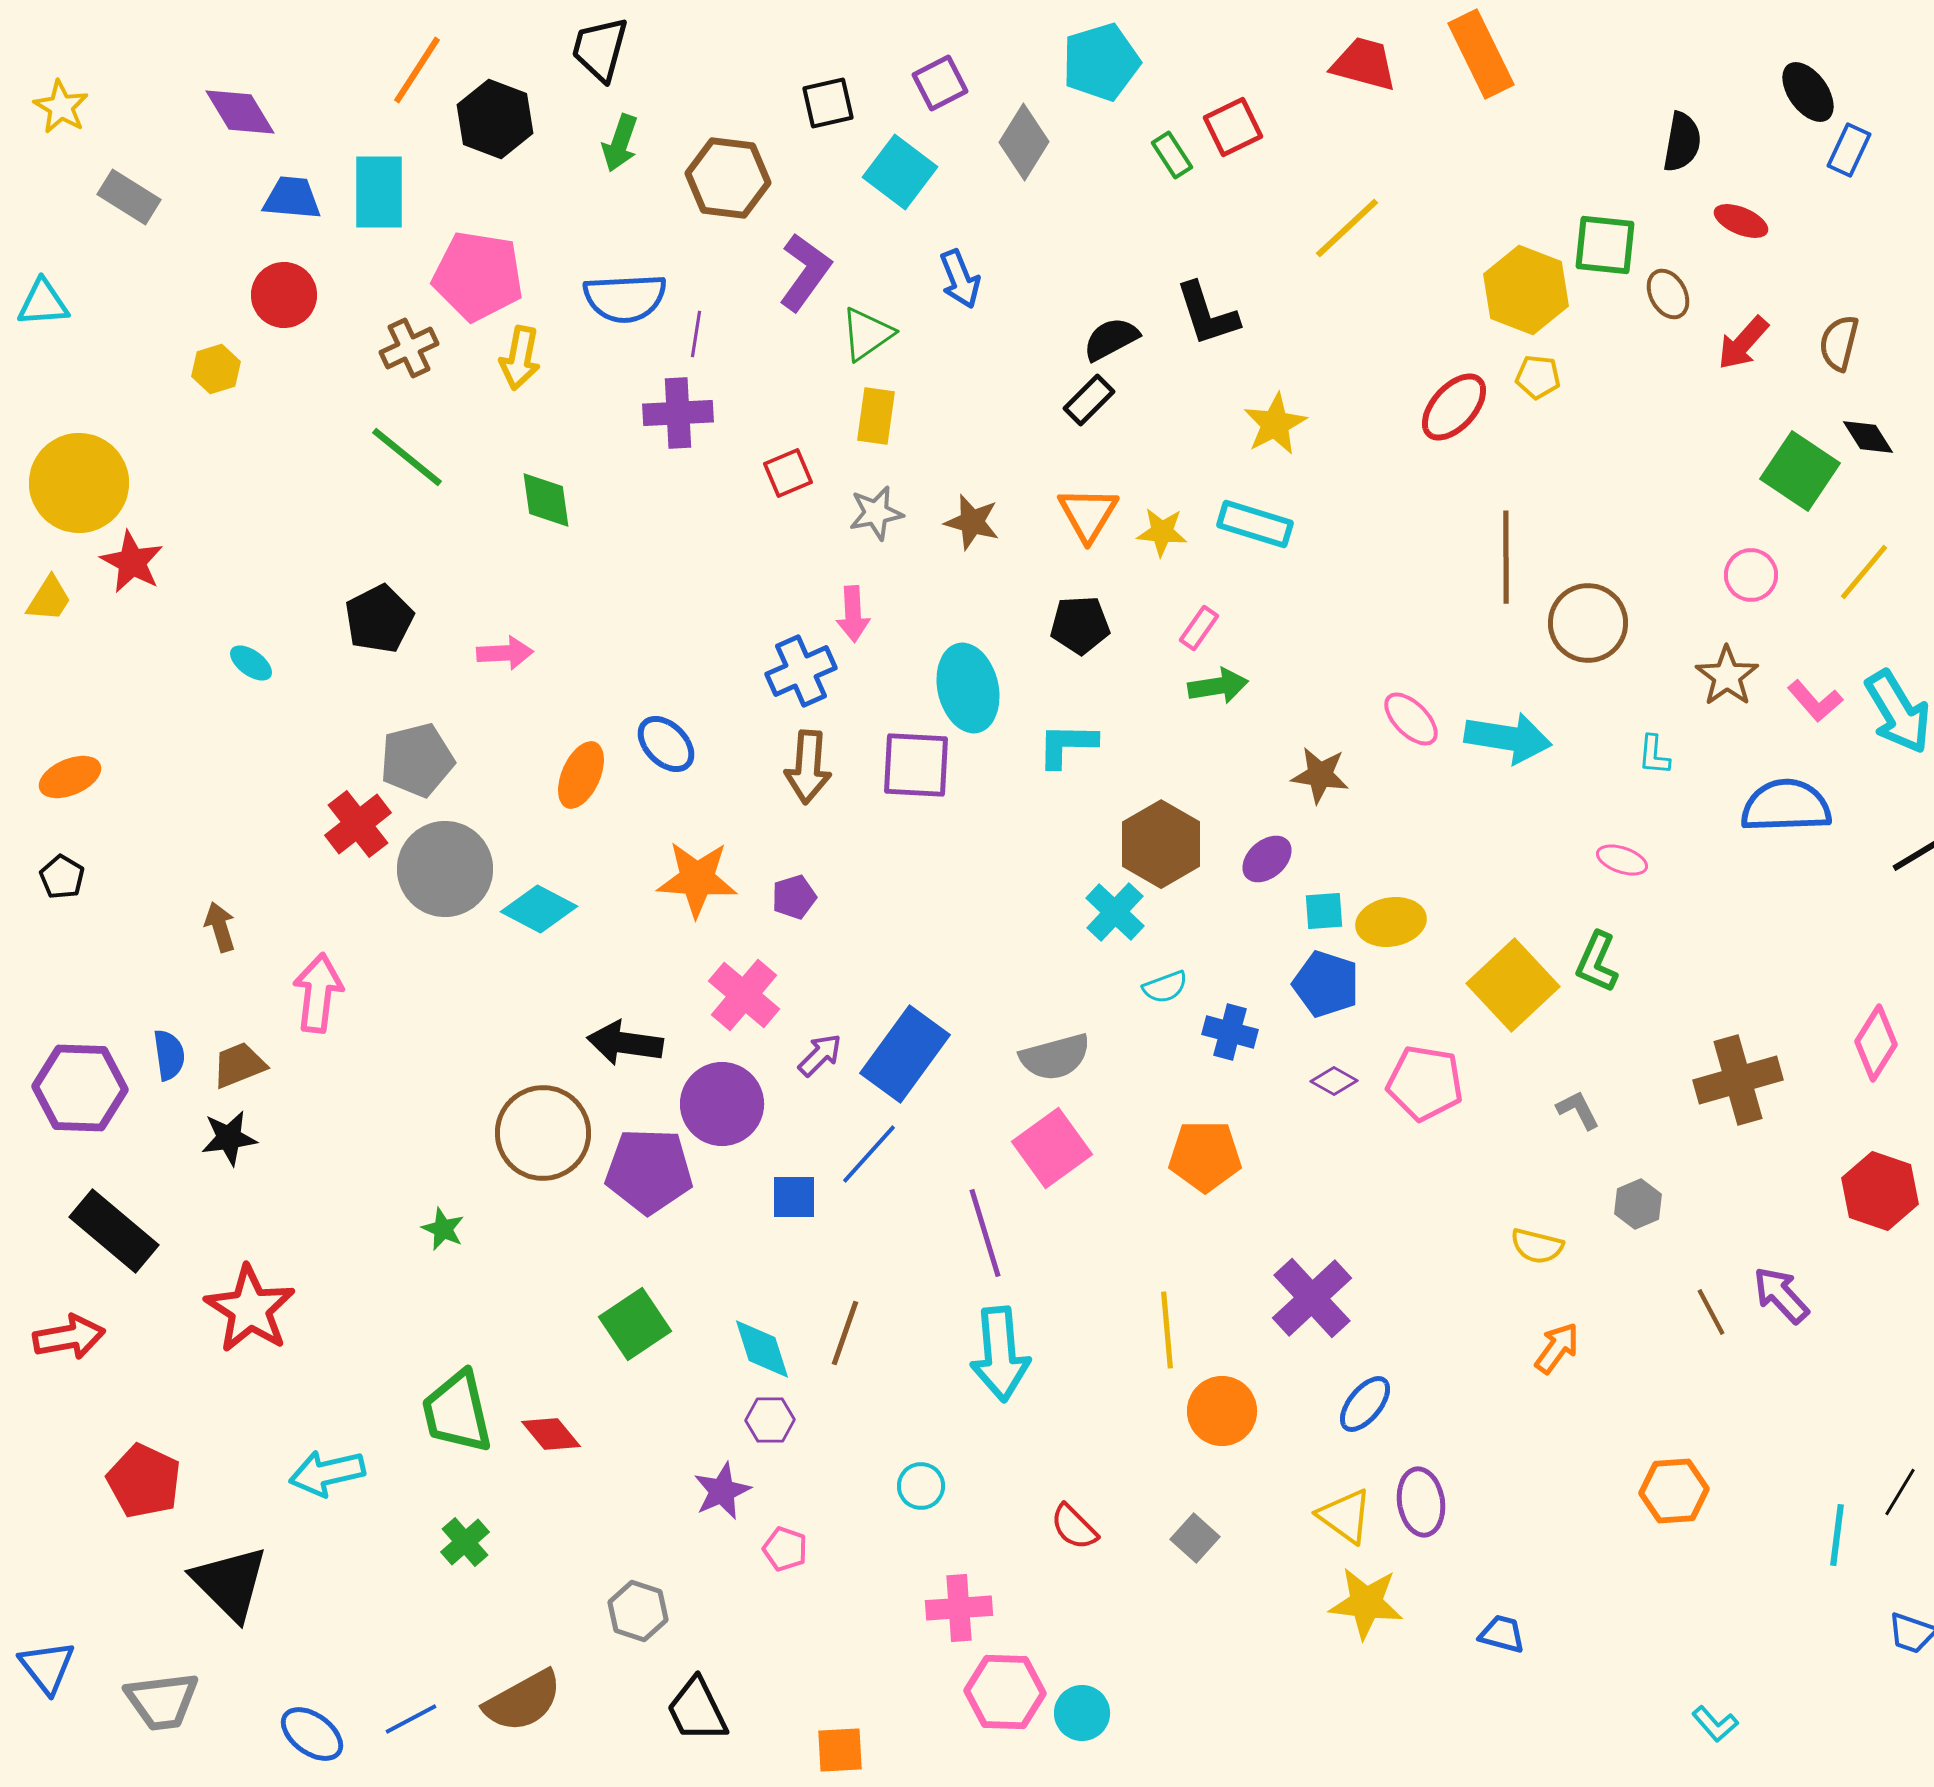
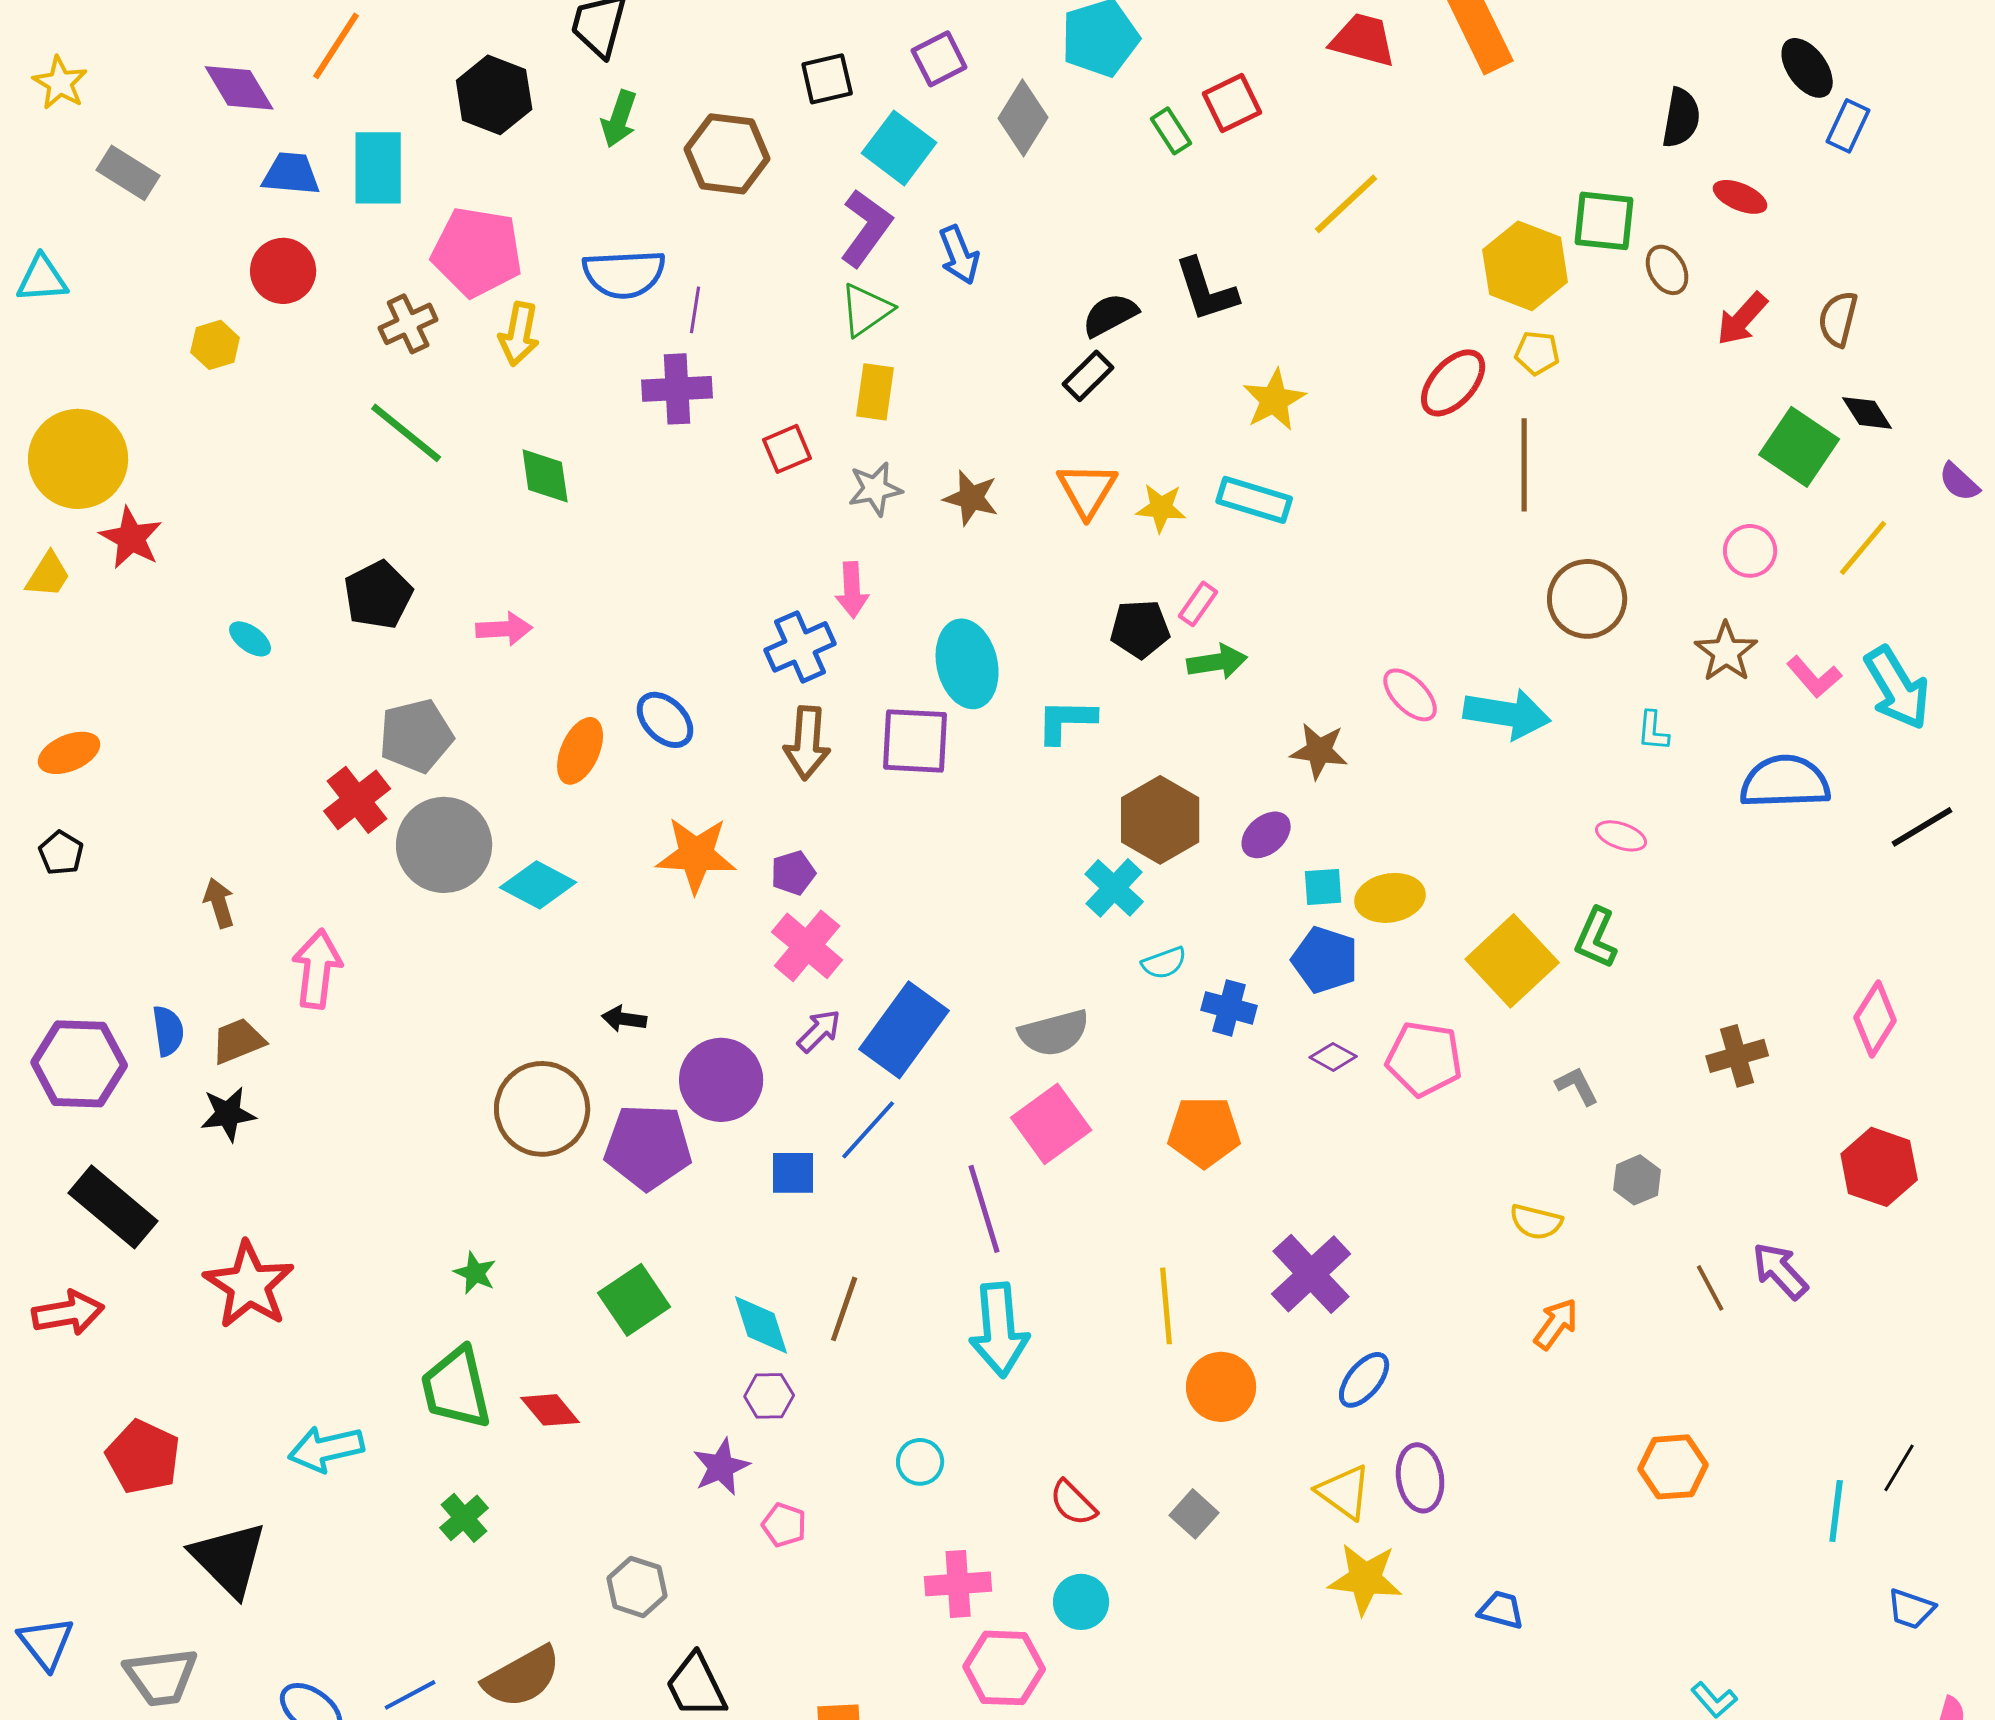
orange line: (417, 70) -> (336, 46), moved
purple L-shape: (805, 272) -> (866, 228), moved
brown line: (1506, 557) -> (1524, 465), moved
black pentagon: (1080, 625) -> (1140, 629), moved
pink cross: (744, 995) -> (807, 946), moved
black arrow: (625, 1043) -> (624, 1019), size x0.6
brown cross: (1738, 1080) -> (1737, 1056), size x0.7
green star: (443, 1229) -> (475, 1273), moved
cyan circle: (1082, 1713) -> (1081, 1602), moved

